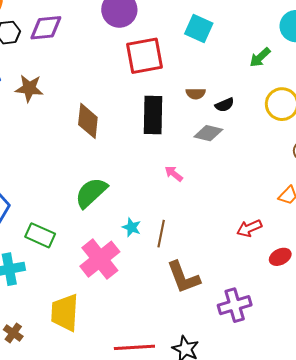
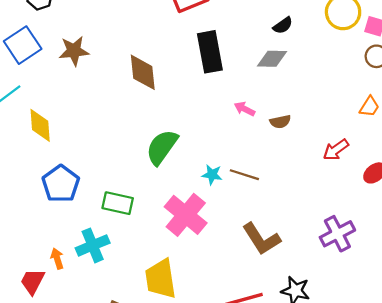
brown semicircle: (196, 94) -> (280, 122), moved
brown line: (161, 234) -> (244, 175), turned -72
brown L-shape: (183, 277) -> (261, 239), moved

